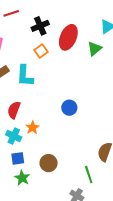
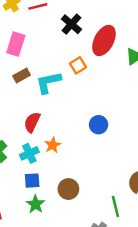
black cross: (40, 26) -> (71, 24), turned -30
orange square: (41, 51) -> (78, 65), moved
cyan L-shape: (25, 76) -> (48, 82), turned 70
cyan cross: (14, 136) -> (29, 153), turned 35

